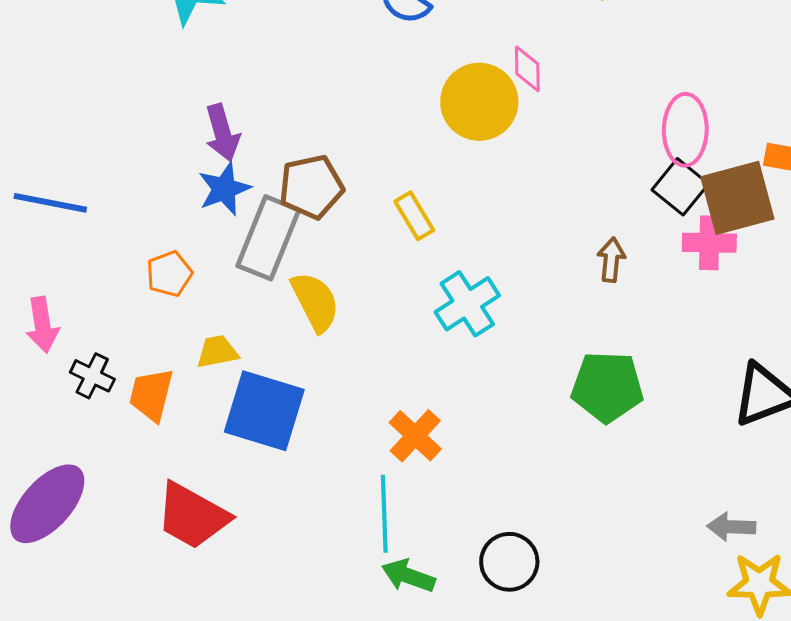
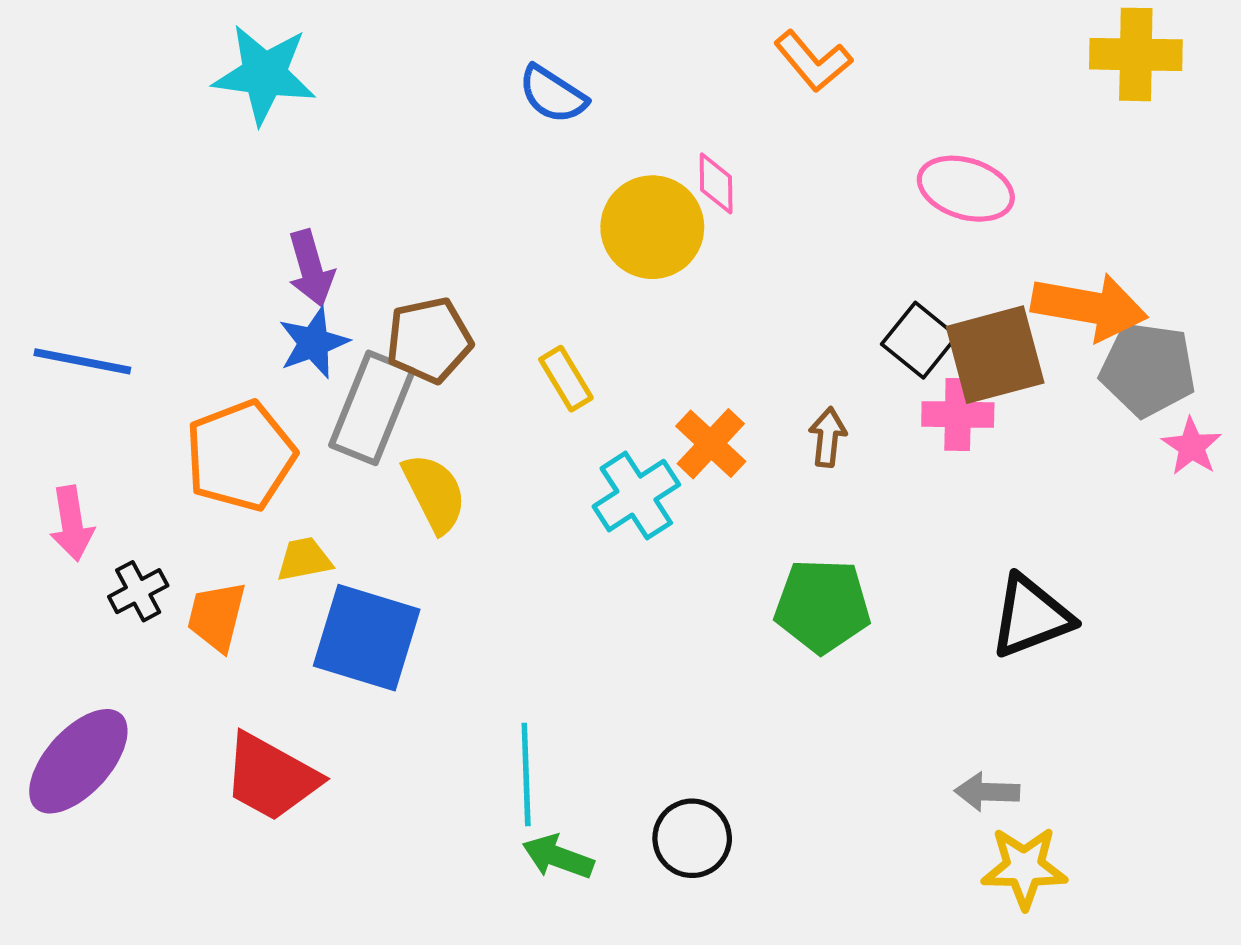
pink ellipse: (685, 130) -> (966, 189), moved, turned -74
orange pentagon: (169, 274) -> (240, 456), size x1.8
black cross: (92, 376) -> (138, 591), turned 36
orange cross: (415, 436) -> (711, 444), moved

